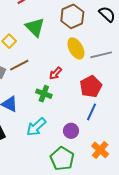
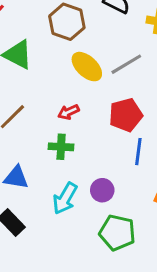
red arrow: (55, 73) -> (69, 112), turned 40
red pentagon: (91, 86) -> (126, 115), turned 30
purple circle: (71, 131) -> (102, 190), moved

